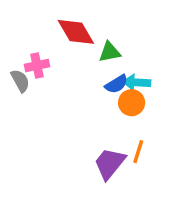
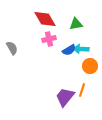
green triangle: (110, 52) -> (76, 24), moved
pink cross: (37, 66) -> (49, 39), moved
orange circle: (132, 103) -> (90, 66), moved

